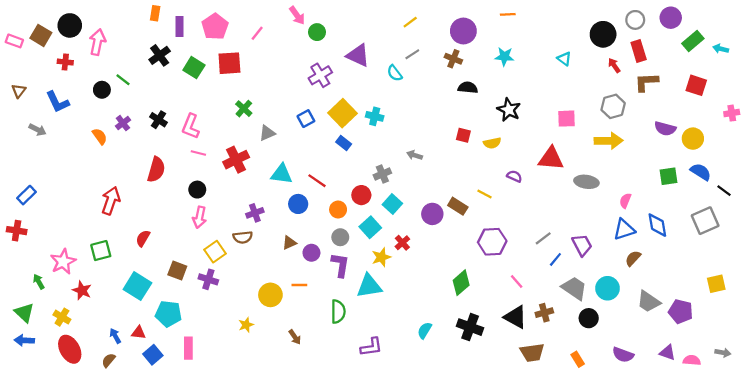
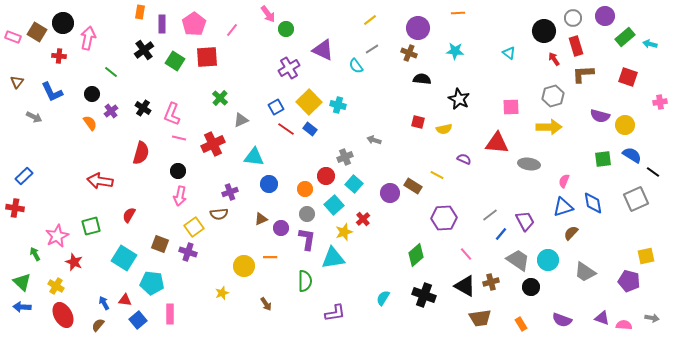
black circle: (102, 90) -> (92, 94), moved
red line: (317, 181) -> (286, 129), moved
red arrow: (111, 201) -> (100, 181), turned -100
purple pentagon: (681, 312) -> (629, 281), moved

